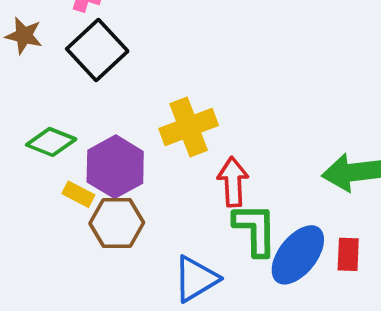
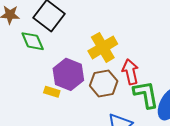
green diamond: (51, 142) -> (33, 41), moved, turned 55
brown hexagon: (117, 223) -> (104, 83), moved

